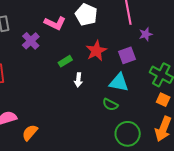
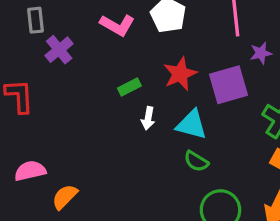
purple cross: (31, 41) -> (59, 50), moved
purple square: (127, 55) -> (228, 85), size x1.4
cyan triangle: (119, 82) -> (192, 125), moved

